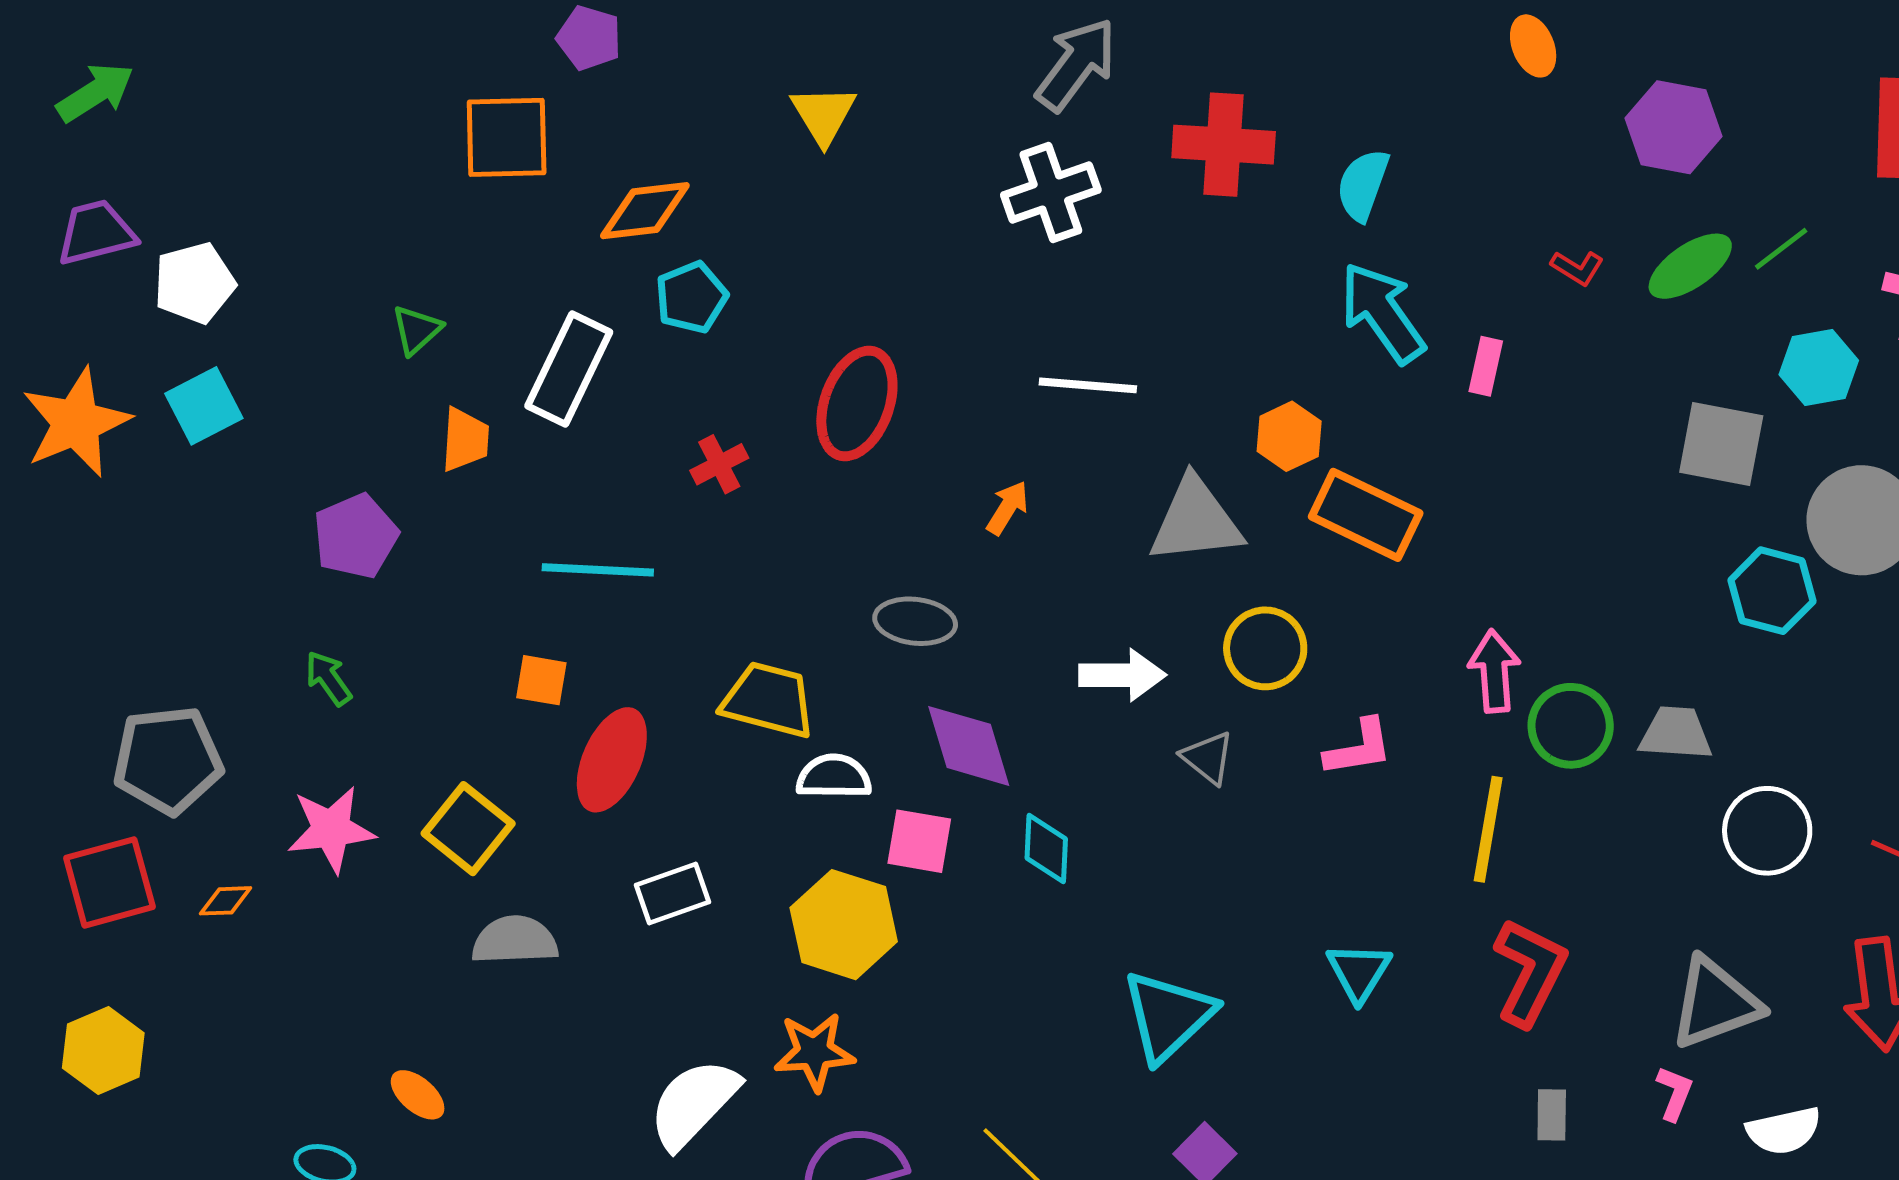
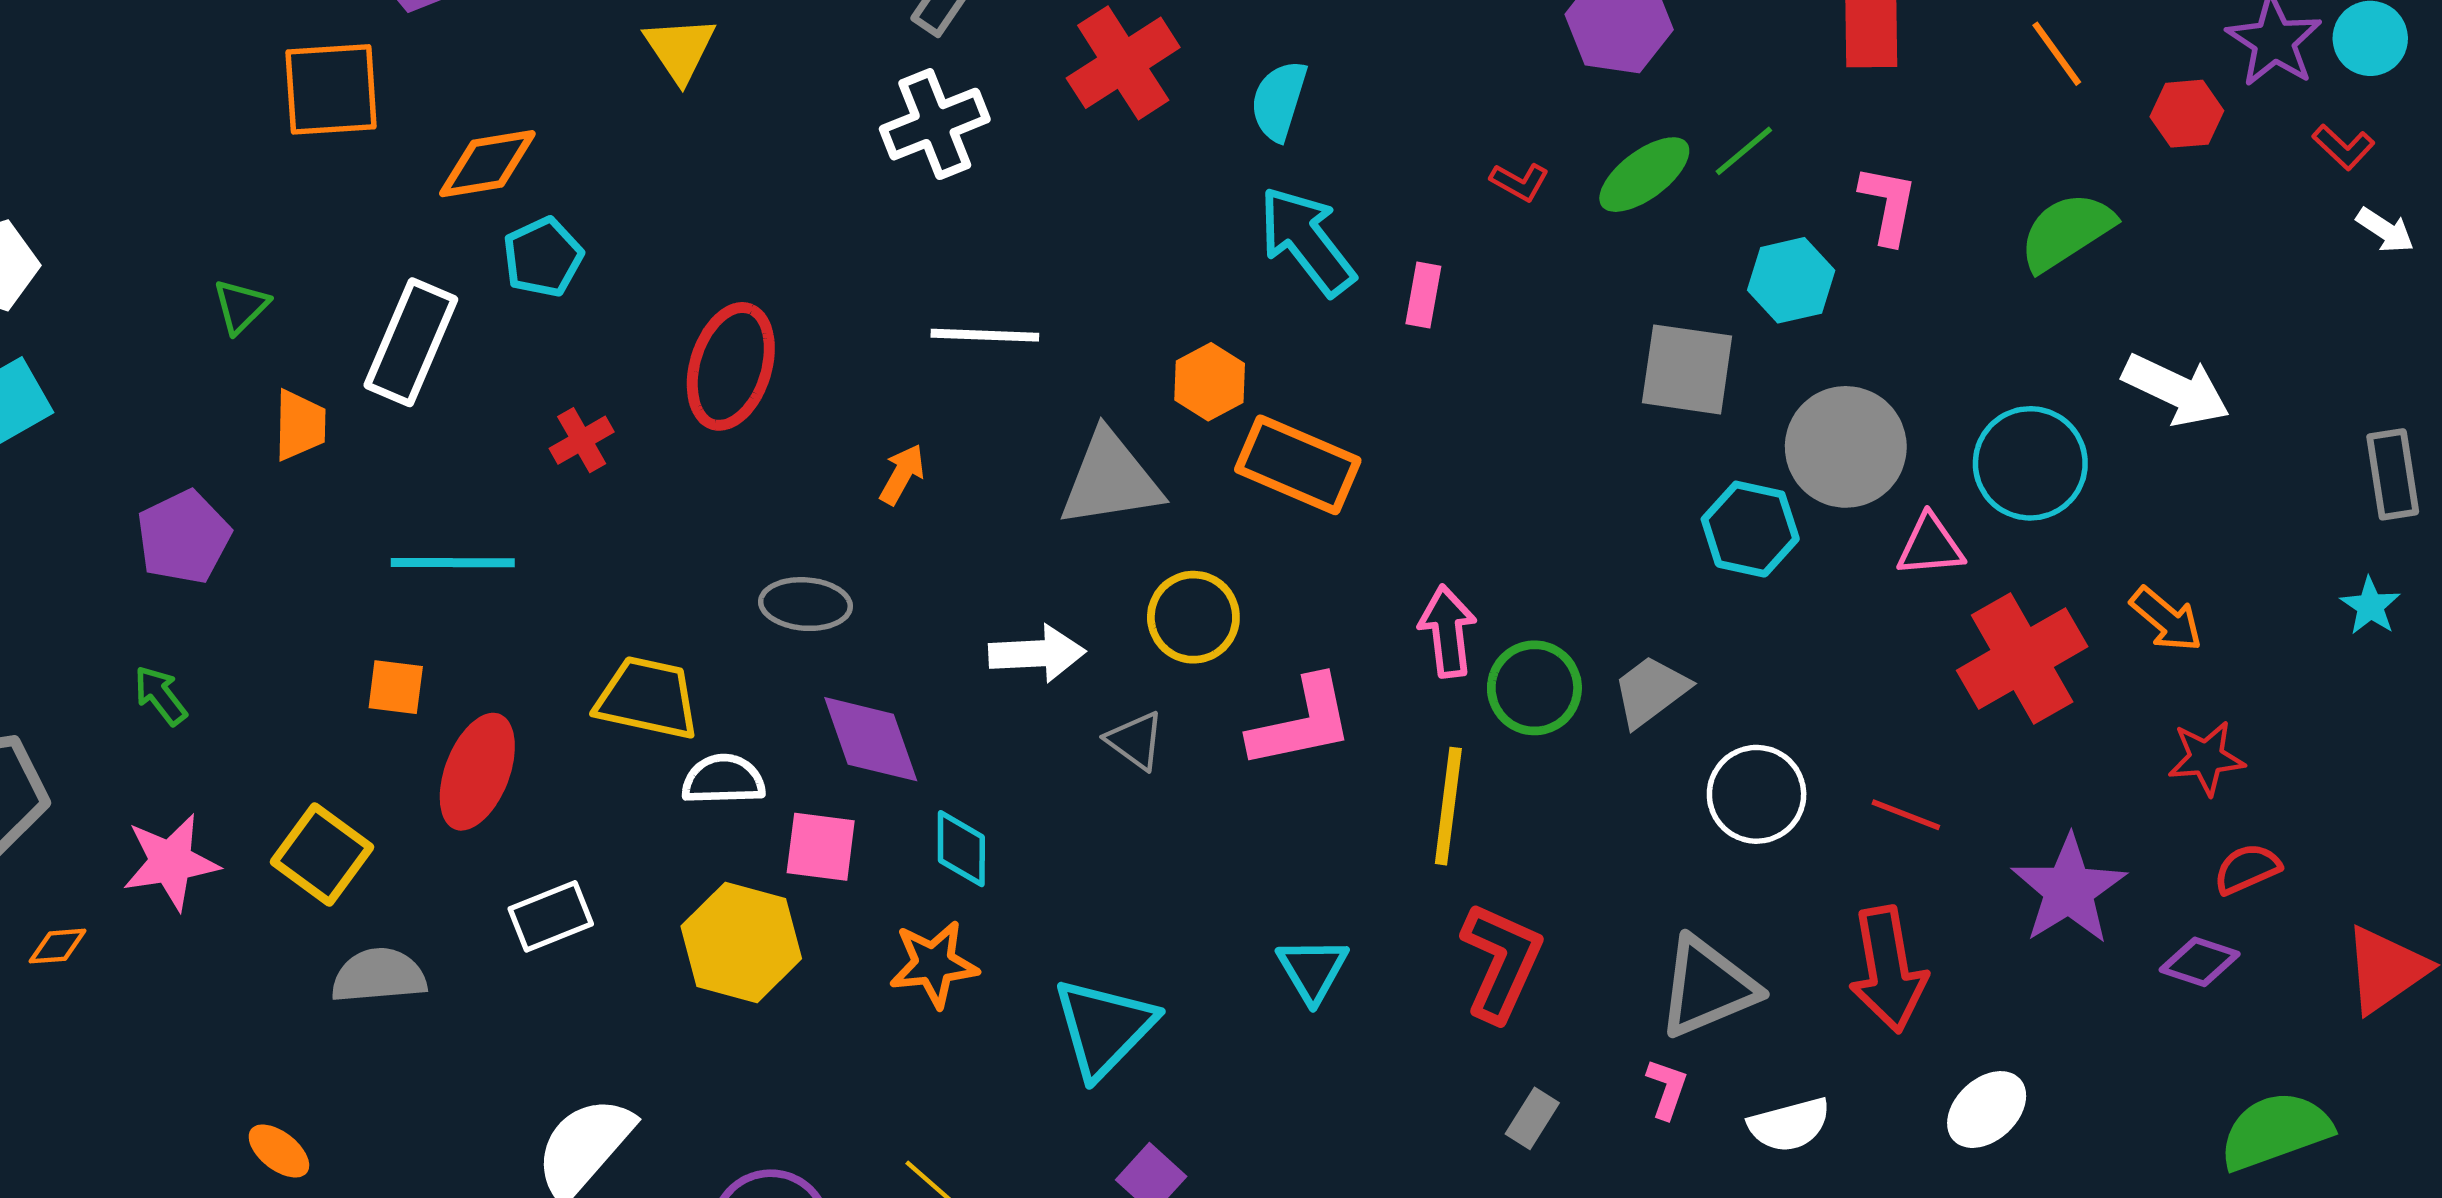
red cross: (1224, 145) -> (1123, 63), turned -34
gray trapezoid: (1676, 733) -> (1651, 691), turned -38
pink L-shape: (1359, 748) -> (1302, 723), size x1.4
orange star: (814, 1052) -> (934, 964), moved
gray rectangle: (1552, 1115) -> (1532, 1118), turned 34

